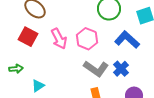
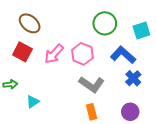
pink arrow: (59, 39) -> (54, 54), turned 70
blue cross: (121, 69) -> (133, 78), moved

